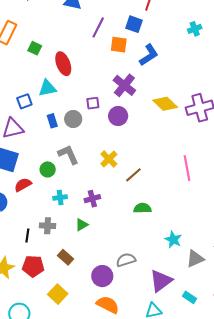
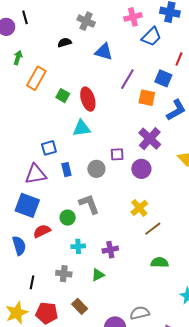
red ellipse: (63, 64) -> (88, 99), moved
cyan triangle: (47, 88) -> (82, 128), moved
blue rectangle: (52, 121) -> (66, 170), moved
yellow cross: (109, 159) -> (139, 208), moved
black line: (27, 236) -> (32, 282), moved

